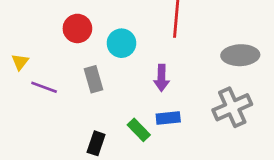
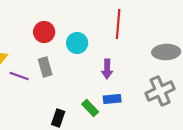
gray rectangle: (93, 79) -> (45, 67), moved

